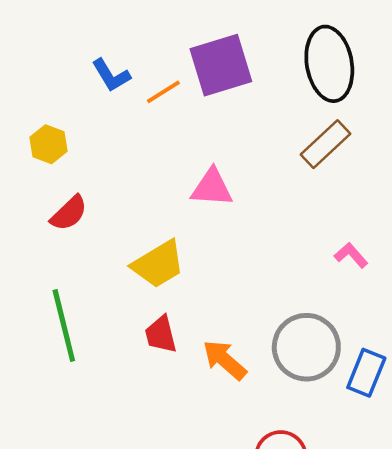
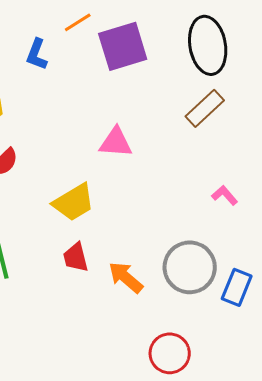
blue L-shape: (111, 75) -> (37, 54), turned 52
orange line: (163, 92) -> (78, 22), moved

